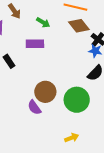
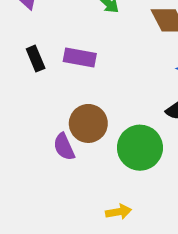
purple rectangle: (35, 44) -> (80, 58), moved

